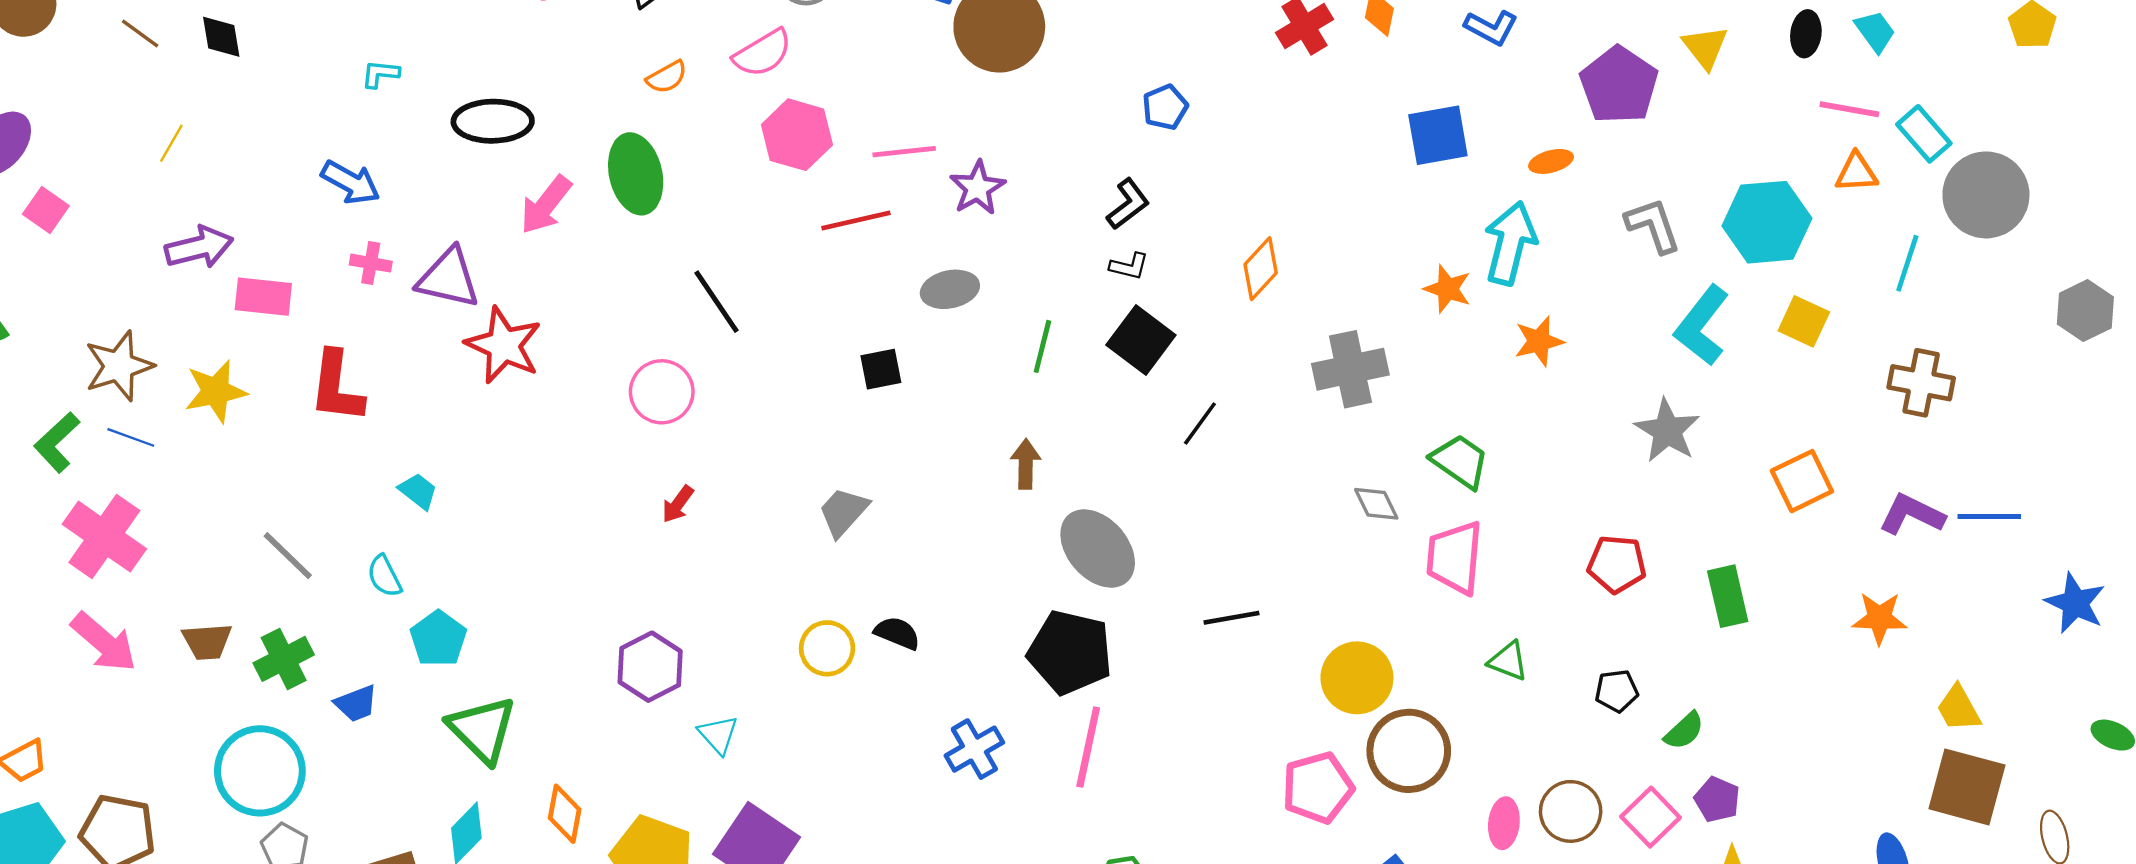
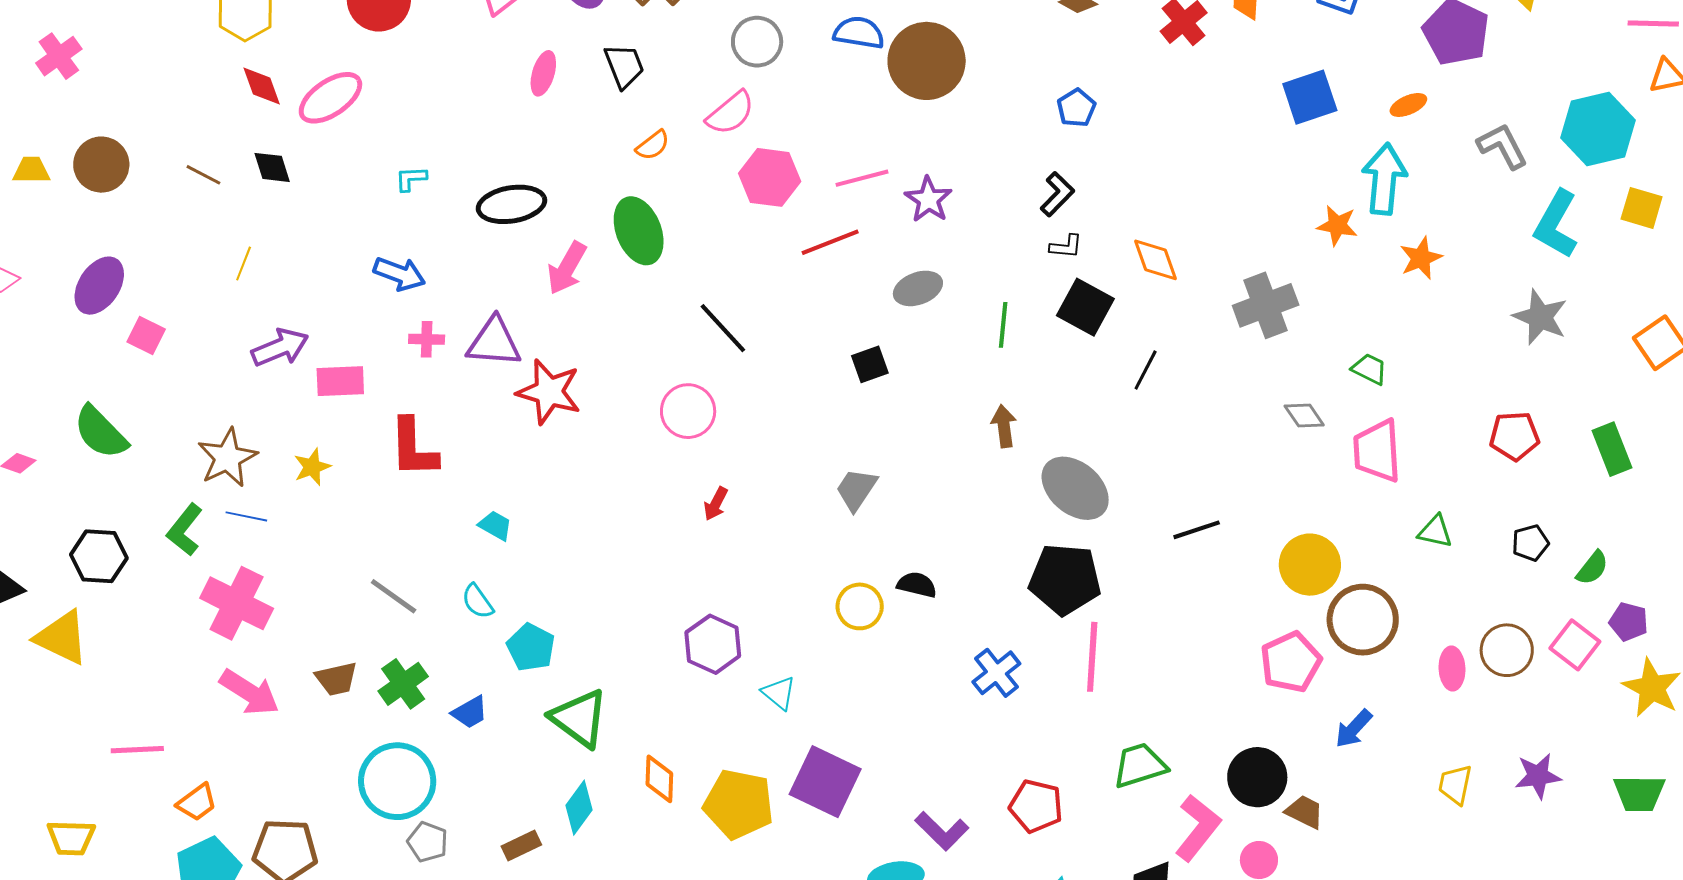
orange diamond: (1261, 269) -> (1155, 260), moved, turned -54
yellow star: (216, 391) -> (312, 467), size x0.7
green trapezoid: (1460, 461) -> (1369, 369), size x0.7

